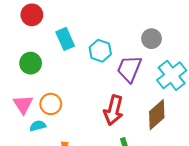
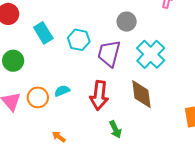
brown diamond: (157, 115) -> (141, 94), turned -48
cyan semicircle: (38, 126) -> (62, 91), moved

